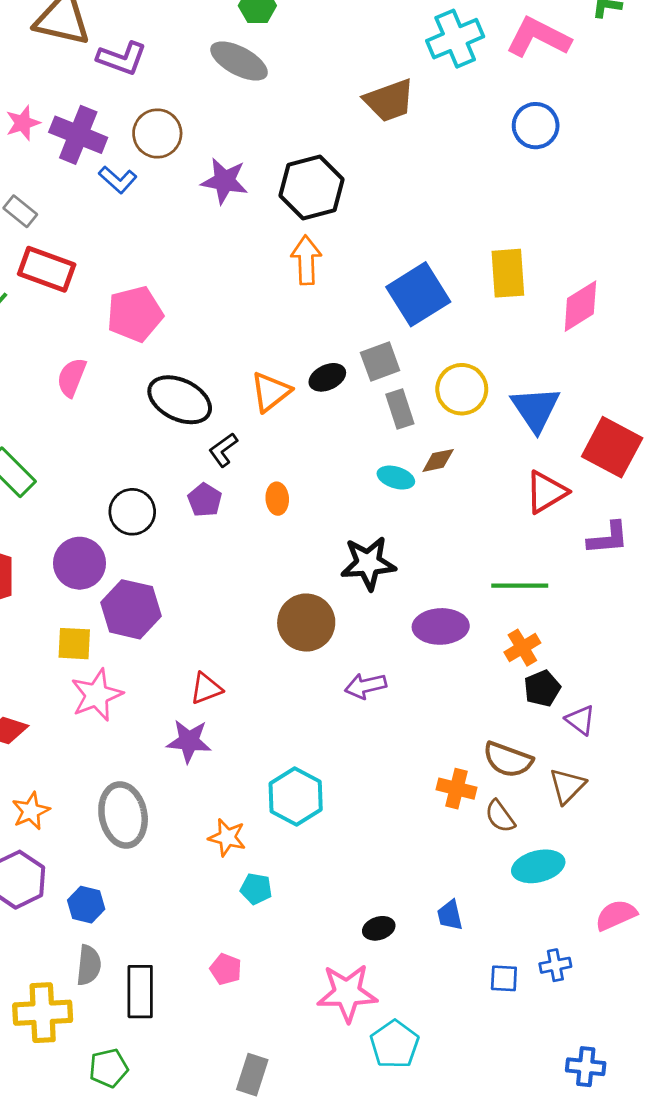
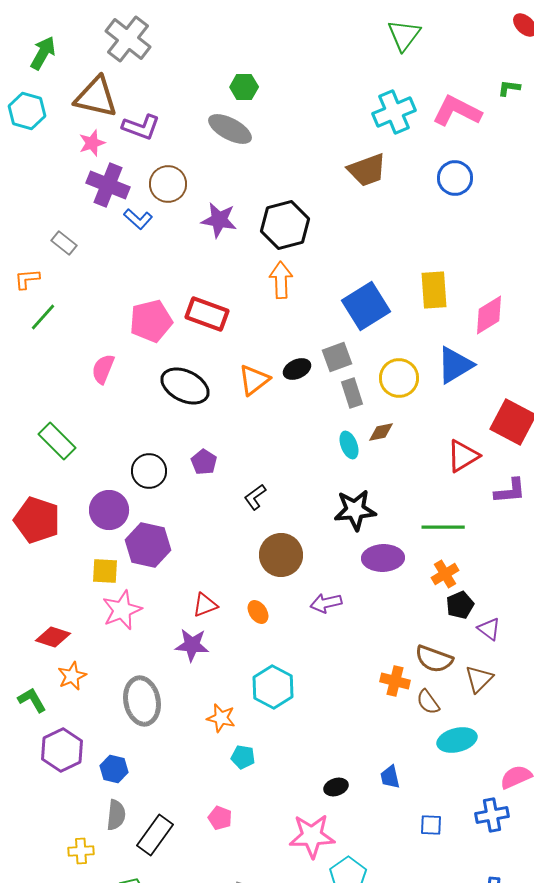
brown trapezoid: (389, 101) -> (367, 170), moved
pink star: (23, 123) -> (92, 143), moved
red rectangle: (47, 269) -> (207, 314), moved
blue triangle: (536, 409) -> (455, 365), moved, turned 33
black L-shape: (223, 450) -> (255, 497), moved
cyan ellipse: (396, 478) -> (349, 445), turned 52
orange ellipse: (277, 499) -> (258, 612), moved, turned -30
black star: (368, 563) -> (355, 510), moved
orange star: (31, 811) -> (72, 676), moved
blue cross: (555, 965) -> (492, 815), moved, size x1.4
black rectangle: (140, 992) -> (155, 835), turned 36
yellow cross: (43, 1013) -> (81, 851), size x0.6

